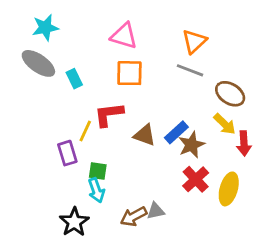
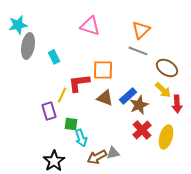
cyan star: (45, 28) -> (18, 25), moved
gray ellipse: (38, 63) -> (28, 46), turned 65
orange square: (129, 73) -> (103, 70), moved
cyan arrow: (96, 190) -> (81, 138), moved

